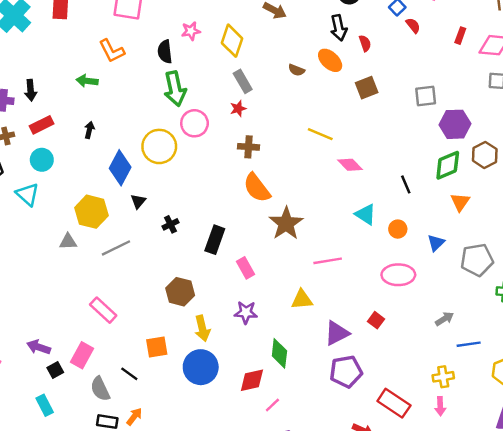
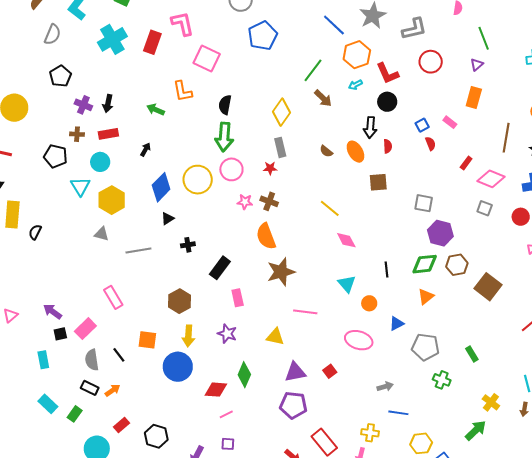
pink star: (191, 31) -> (245, 202), moved
yellow hexagon: (91, 212) -> (112, 200), moved

